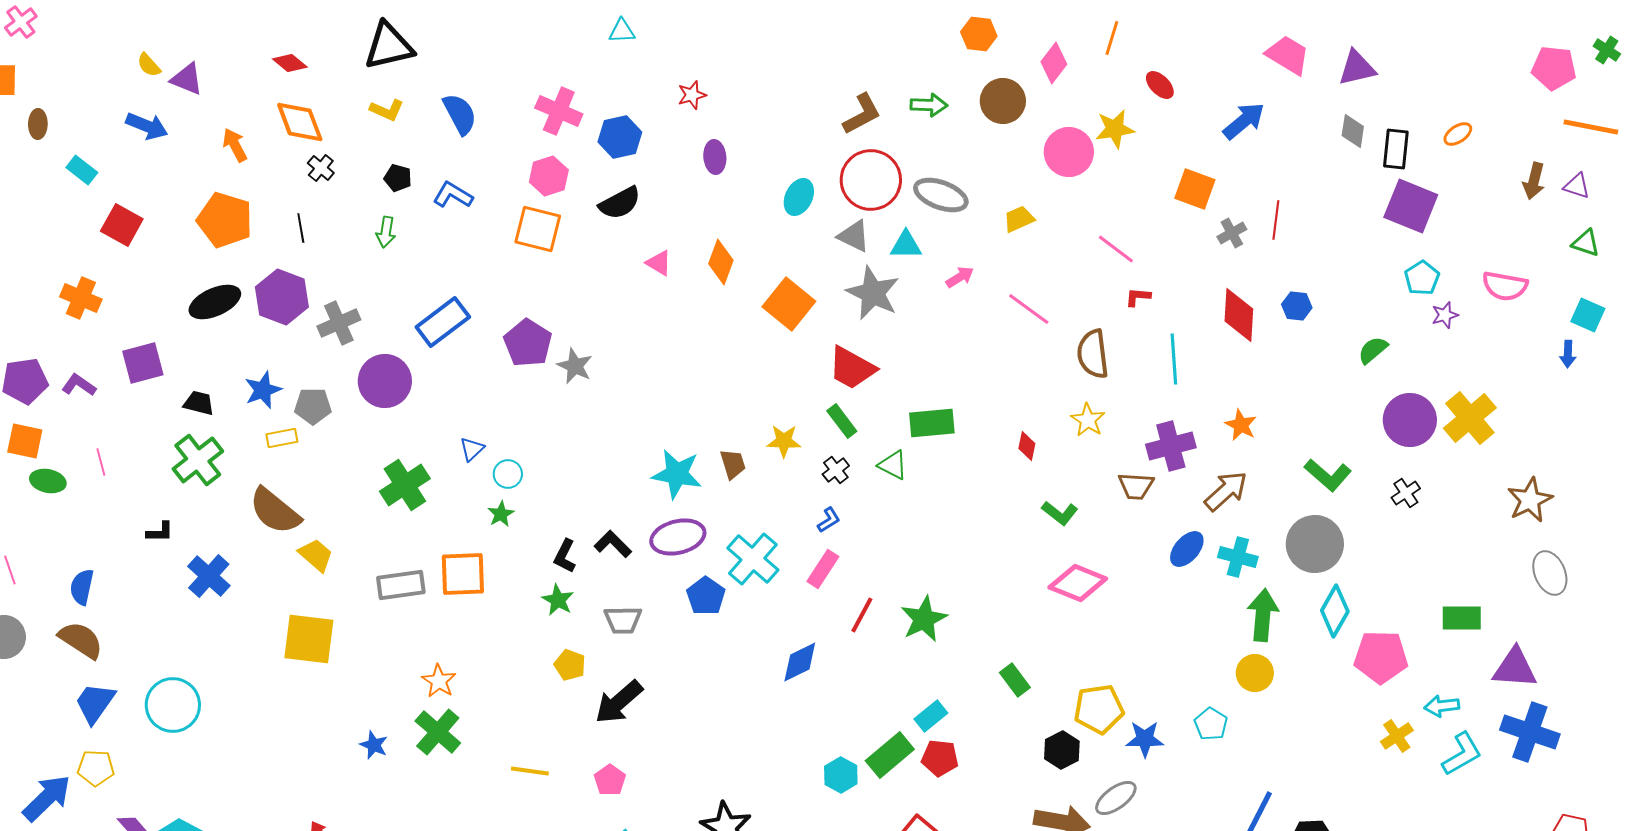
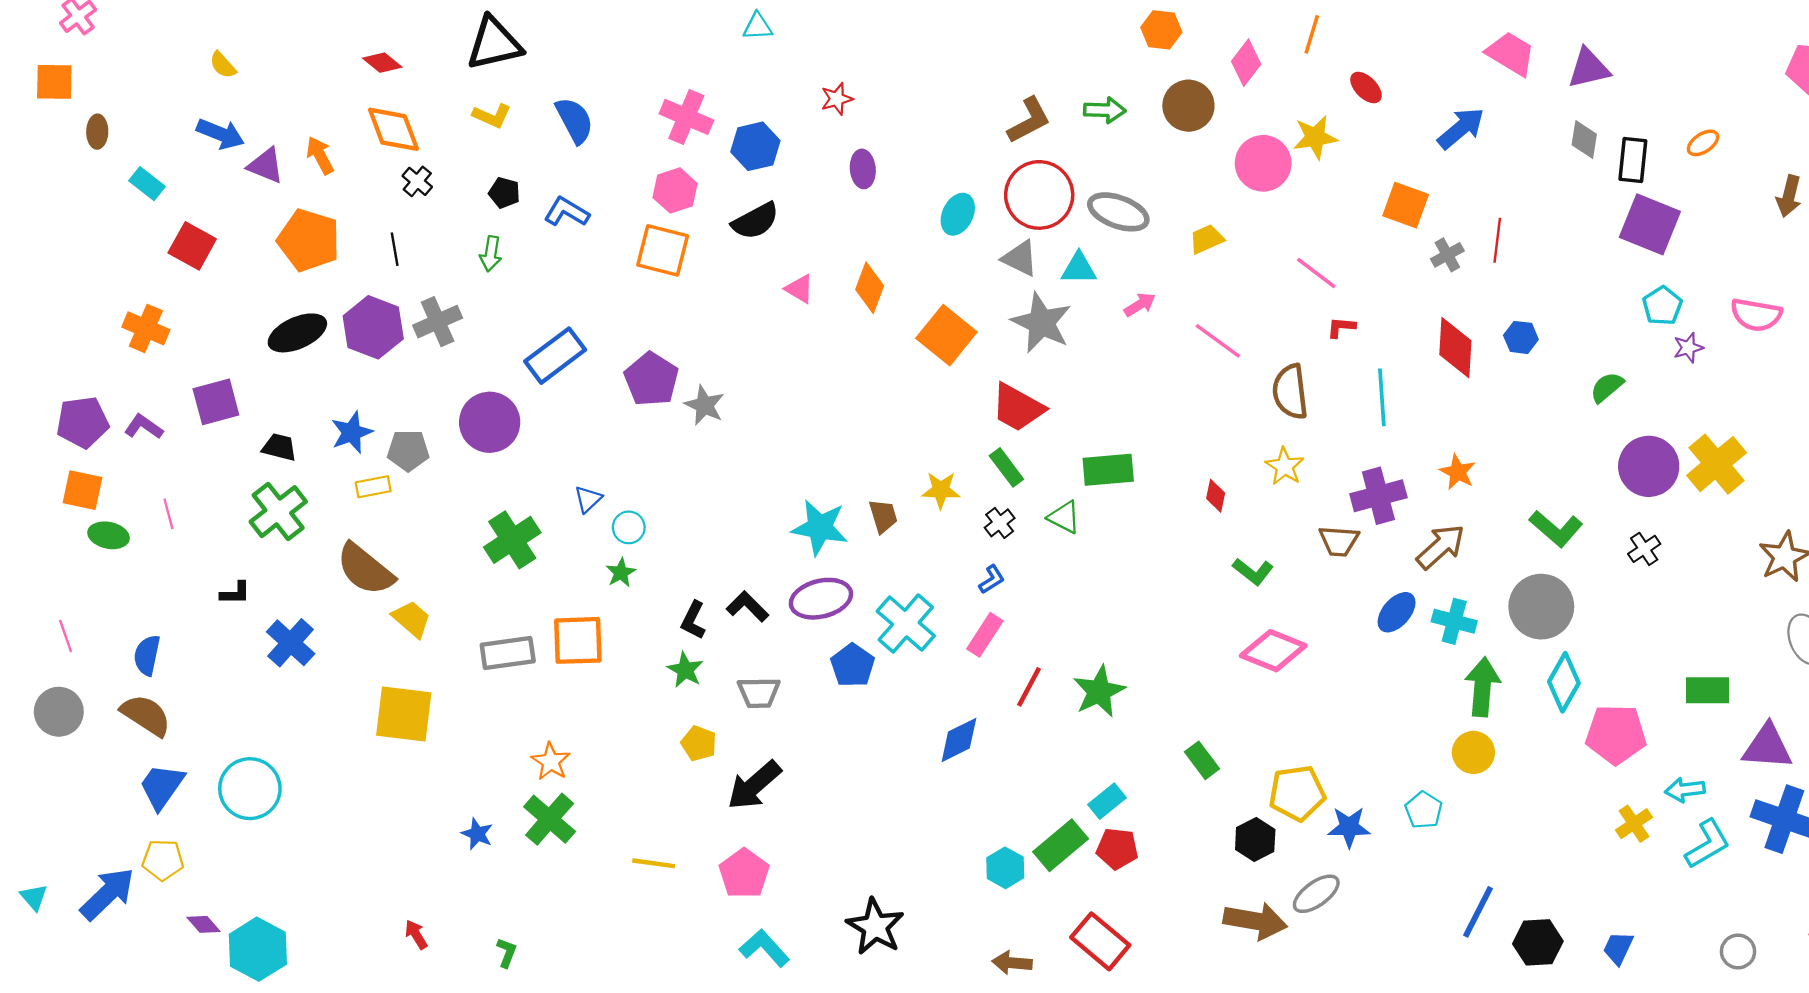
purple triangle: (187, 79) -> (266, 166), moved
gray cross: (339, 323) -> (438, 322), moved
pink pentagon: (610, 780) -> (744, 873), size x1.4

